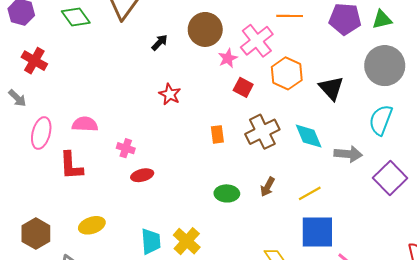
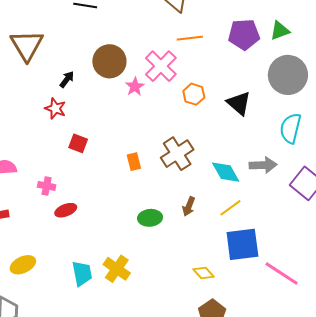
orange hexagon: (287, 73) -> (194, 94), size x0.7
red square: (243, 87) -> (78, 143), moved
red star: (170, 94) -> (55, 109), moved
cyan diamond: (309, 136) -> (226, 172), moved

